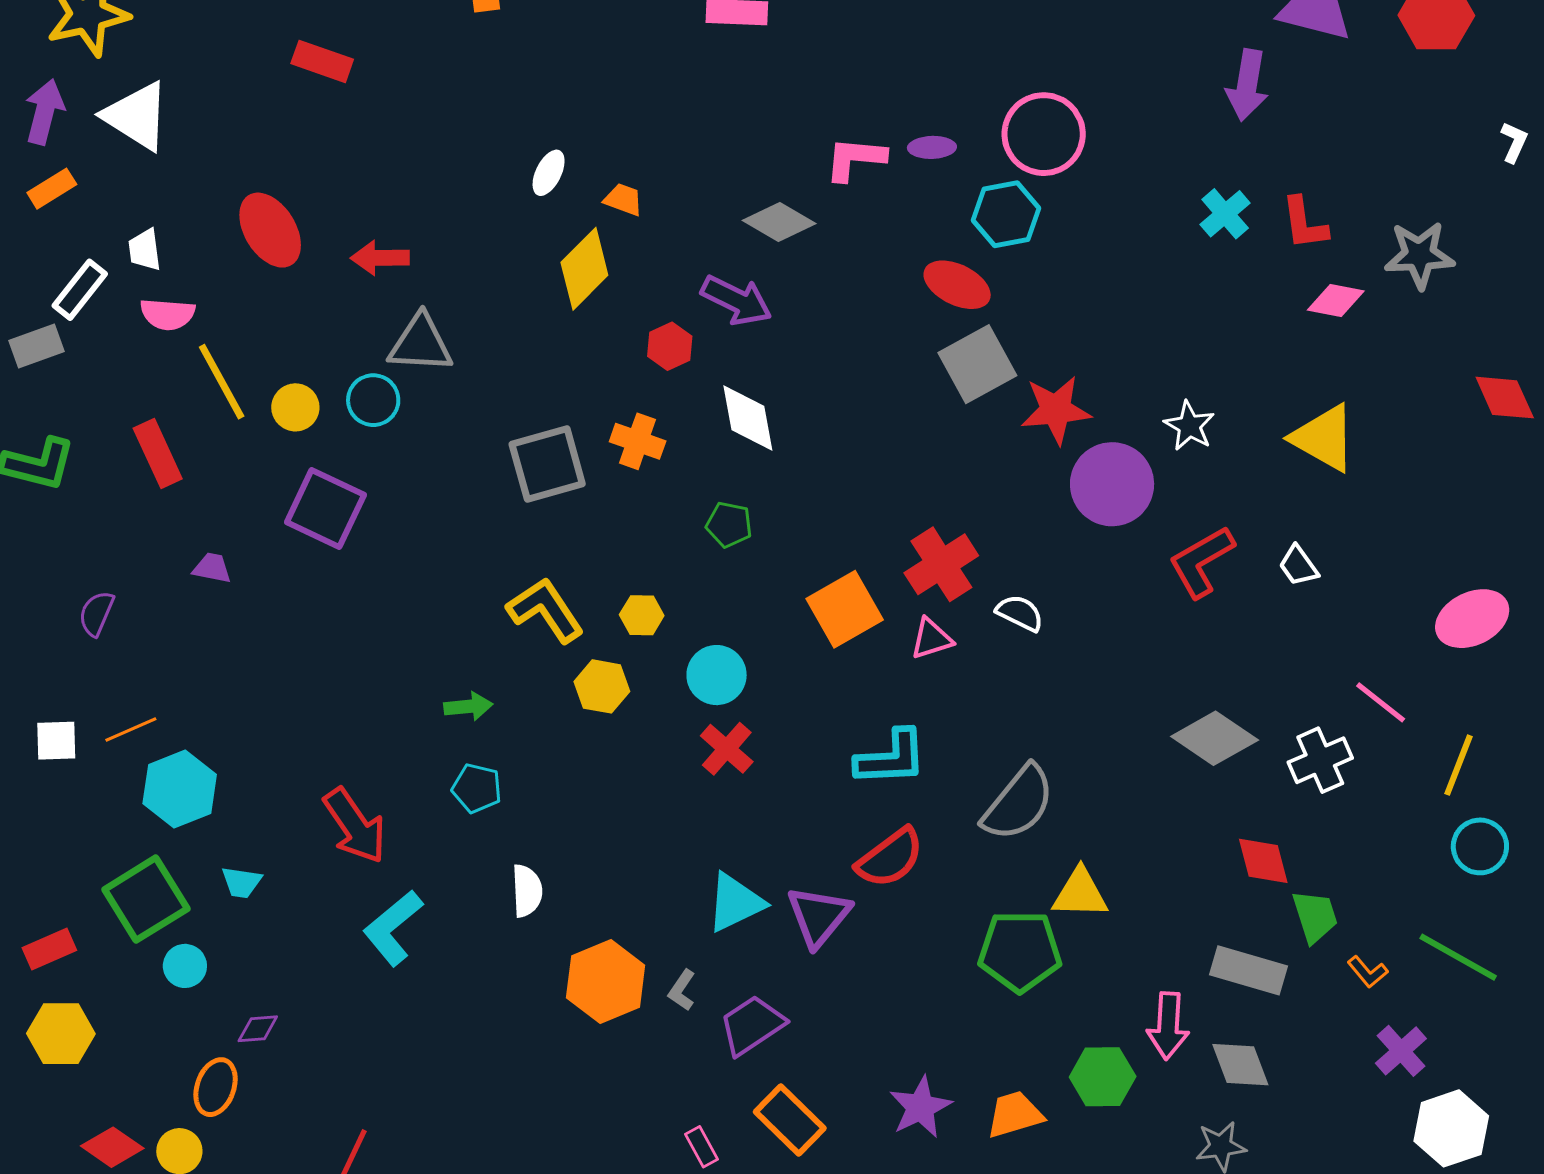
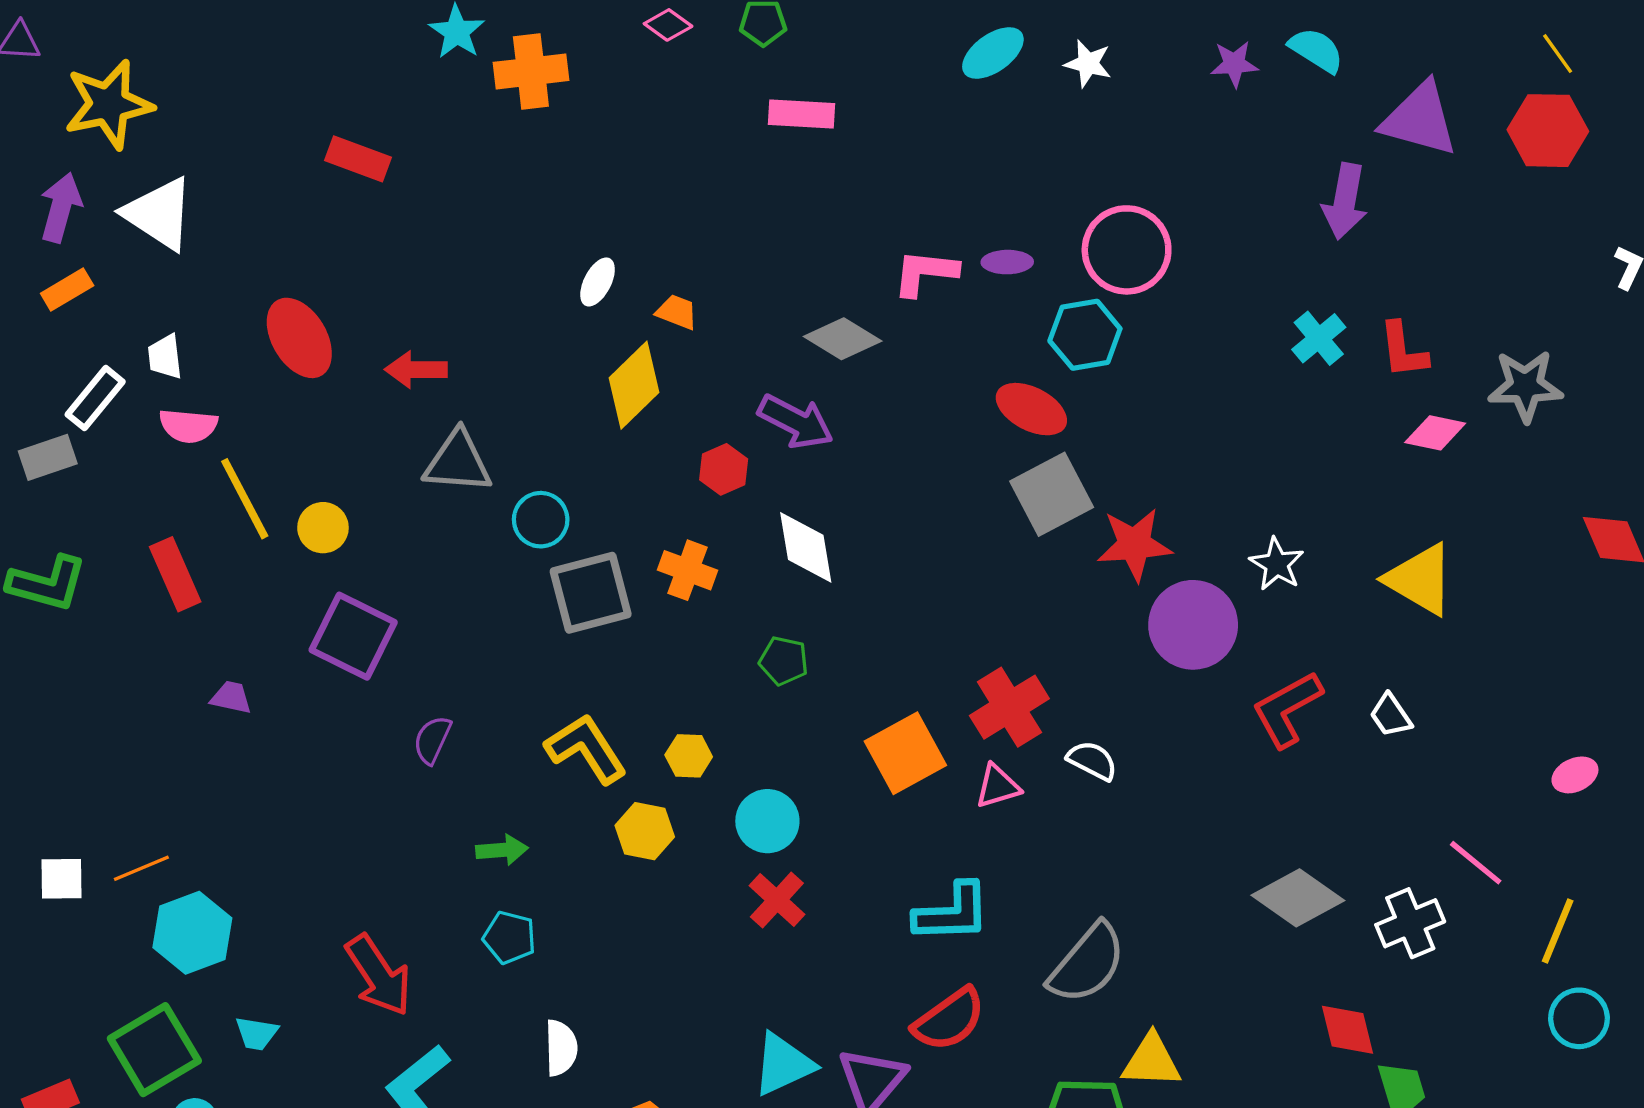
cyan circle: (373, 400) -> (541, 520), moved
purple semicircle: (96, 613) -> (432, 740), moved
pink ellipse: (1472, 619) -> (1575, 775), size x0.6

